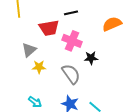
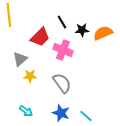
black line: (71, 13) -> (62, 22), turned 72
red trapezoid: (49, 28) -> (40, 37), turned -35
black star: (91, 58) -> (82, 30), moved

